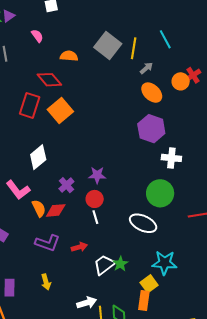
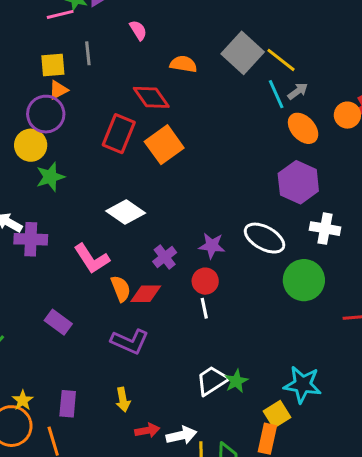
cyan line: (165, 39) -> (276, 94), moved
yellow line: (134, 48) -> (281, 60), turned -65
white diamond: (38, 157) -> (126, 212), turned 70
white ellipse: (143, 223) -> (264, 238), moved
red arrow: (79, 247) -> (147, 430), moved

